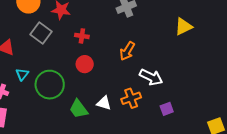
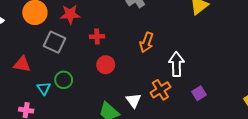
white arrow: (151, 77) -> (176, 64), turned -105
green circle: (50, 85) -> (64, 80), moved, size x0.6
white triangle: (104, 103) -> (134, 101), turned 49

